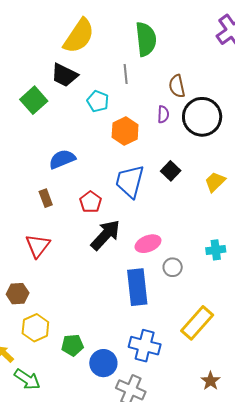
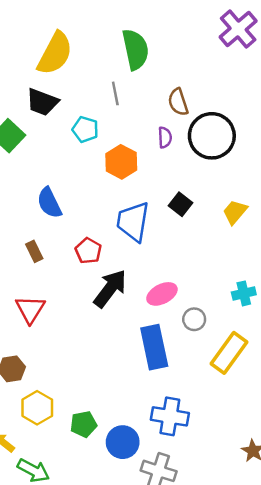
blue semicircle: (62, 159) -> (49, 203), turned -88
yellow rectangle: (197, 323) -> (229, 353), moved

